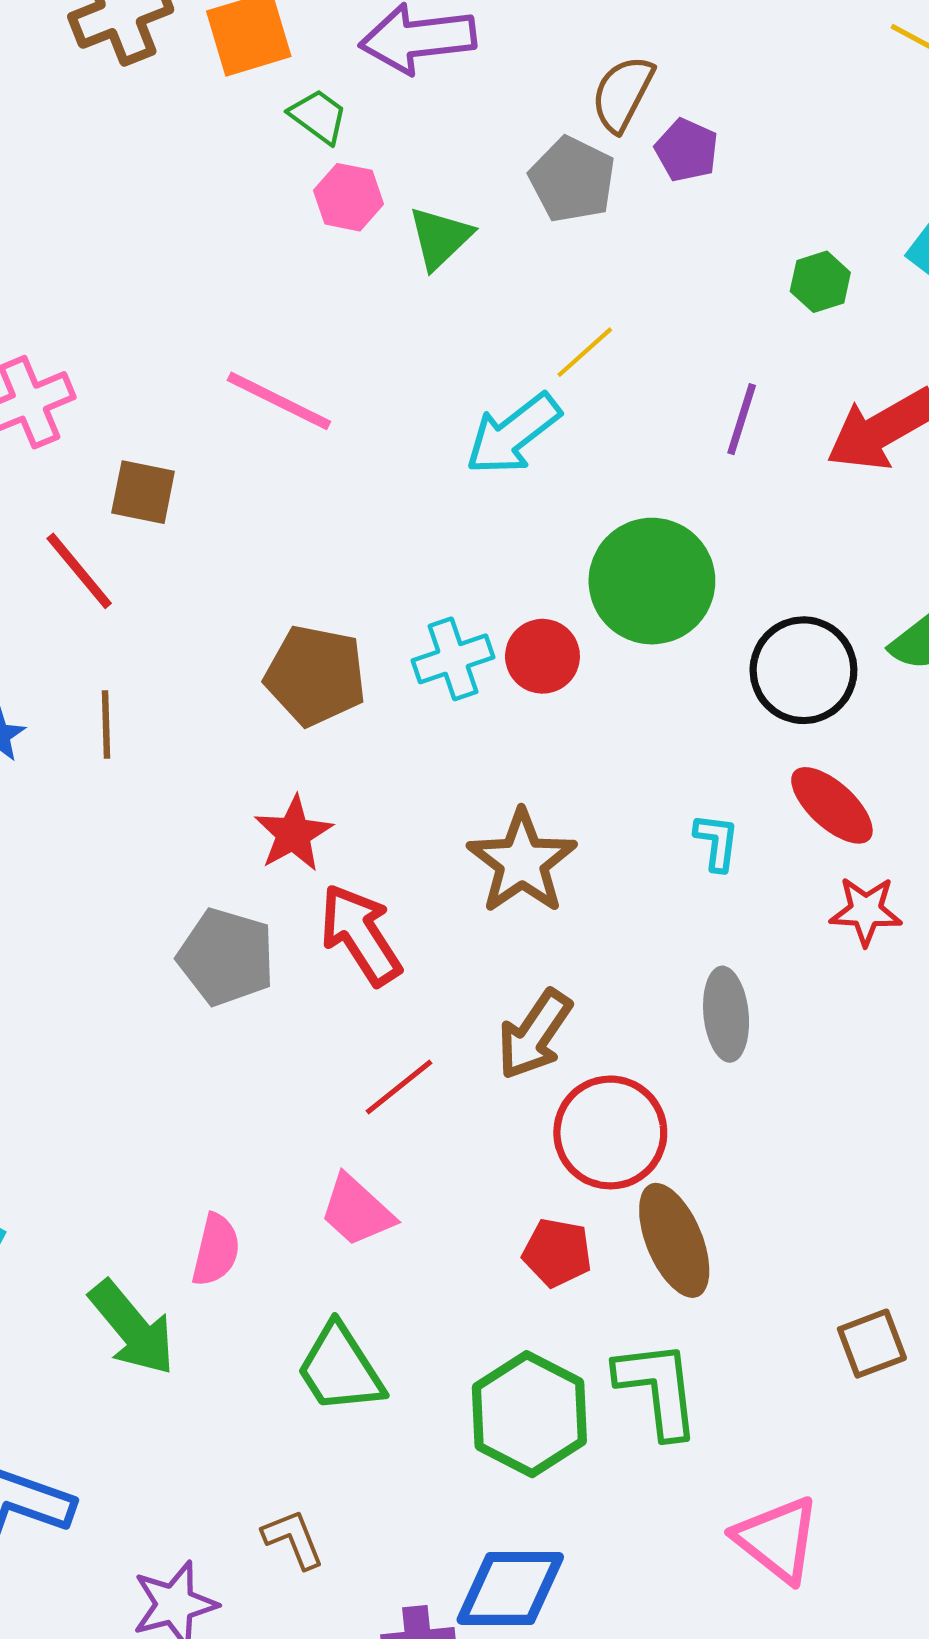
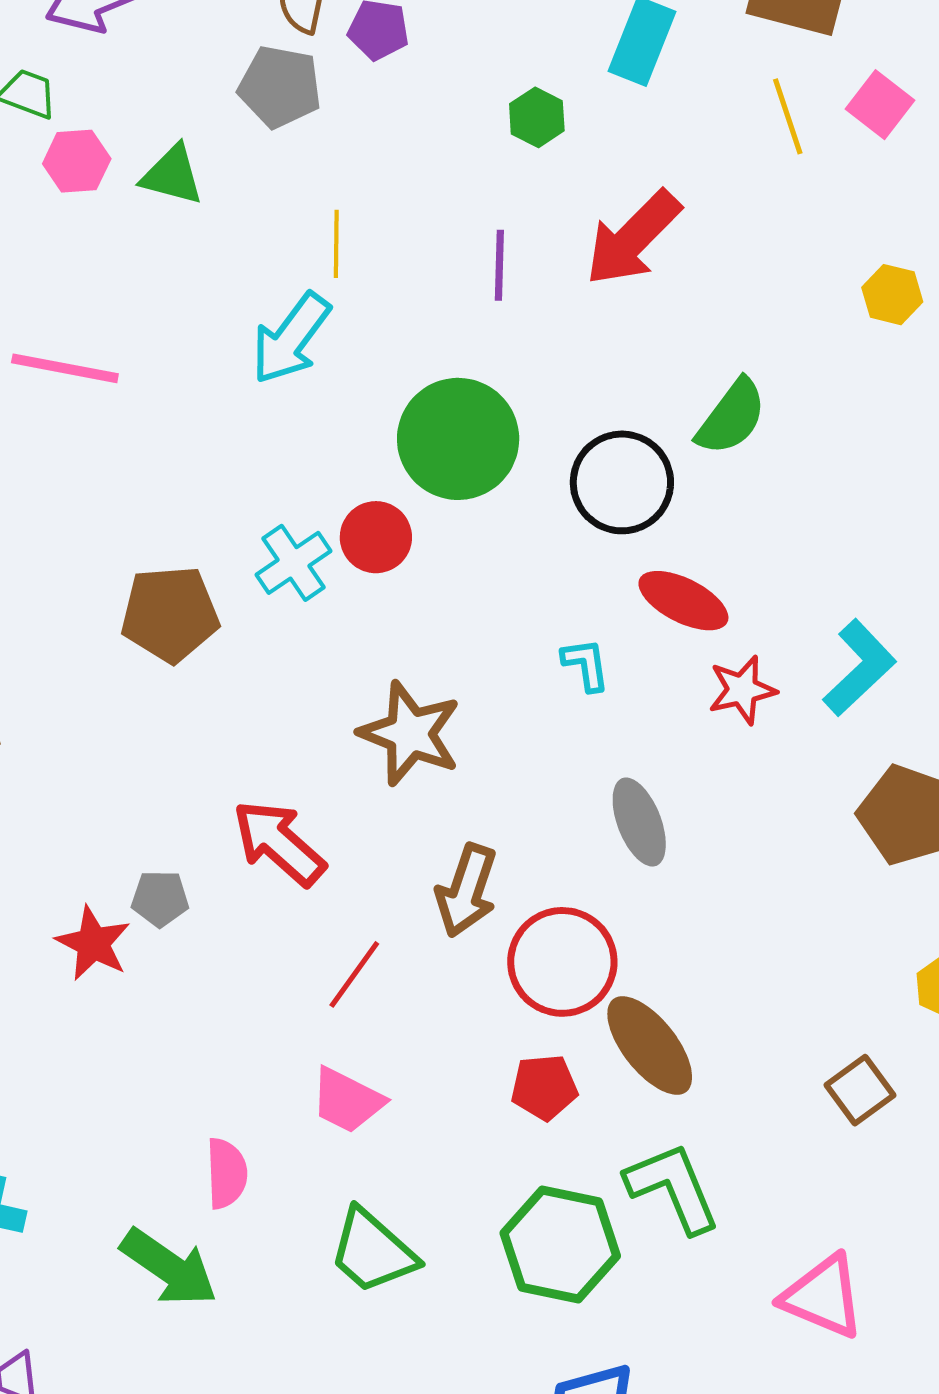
green triangle: (440, 238) -> (172, 175), turned -46
yellow line: (585, 352) -> (336, 244), turned -32
red star: (293, 834) -> (93, 943), moved
gray pentagon: (226, 957) -> (160, 899), size x0.6

